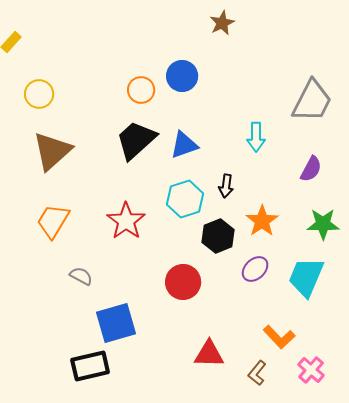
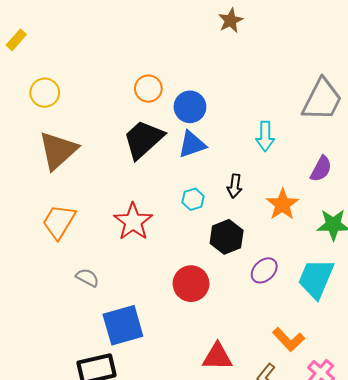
blue circle: (182, 76) -> (190, 107), moved
cyan hexagon: (185, 199) -> (193, 199), size x0.6
orange star: (262, 221) -> (282, 204), moved

